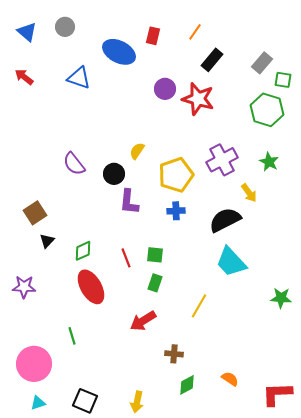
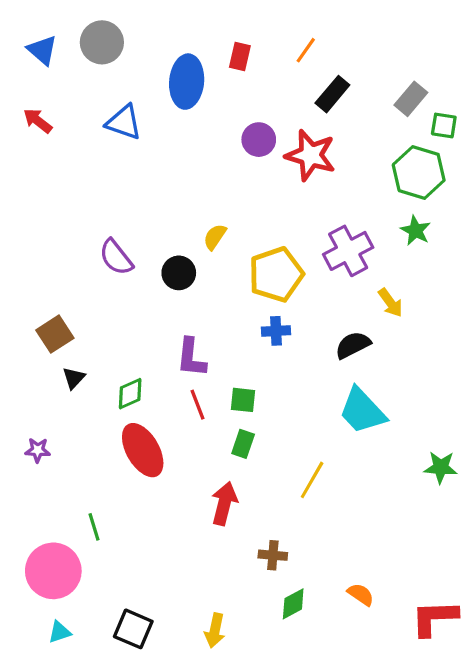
gray circle: (65, 27) -> (102, 42), size x1.4
blue ellipse: (119, 52) -> (187, 82), turned 68
green star: (269, 162) -> (416, 231), moved
purple L-shape: (129, 202) -> (191, 358), moved
black semicircle: (225, 220) -> (353, 345), size x0.7
purple star: (24, 287) -> (38, 450), size x0.7
red arrow: (143, 321) -> (224, 503), turned 136
green line: (72, 336) -> (94, 527), moved

